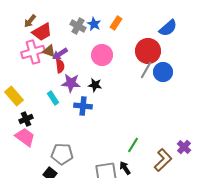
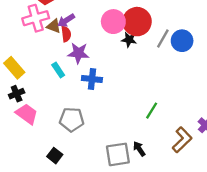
brown triangle: (49, 51) -> (54, 26), moved
red circle: (148, 51) -> (137, 22), moved
black star: (95, 85) -> (129, 40), moved
black cross: (26, 119) -> (17, 94), moved
green line: (133, 145) -> (152, 111), moved
gray pentagon: (62, 154) -> (72, 120), moved

